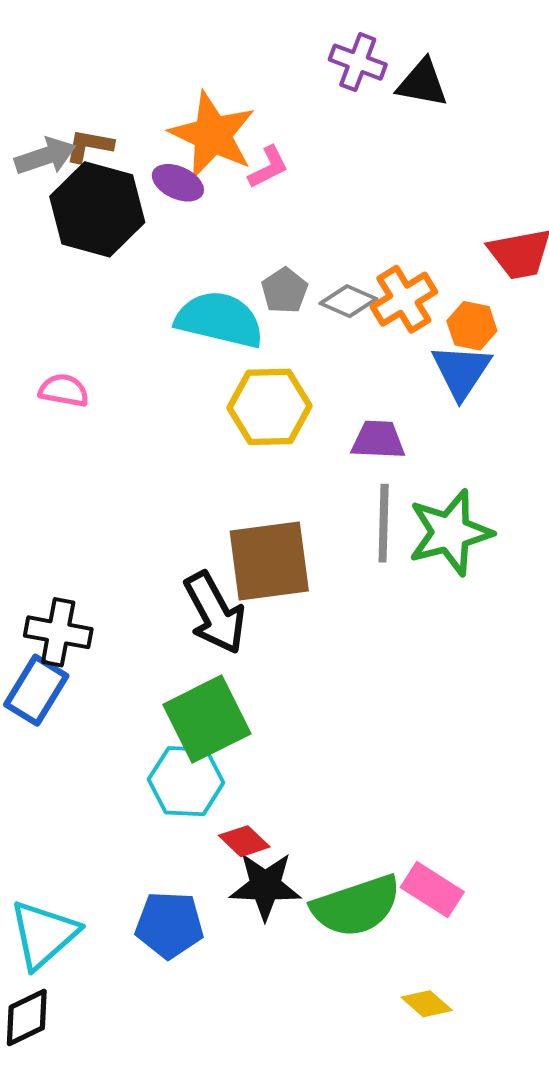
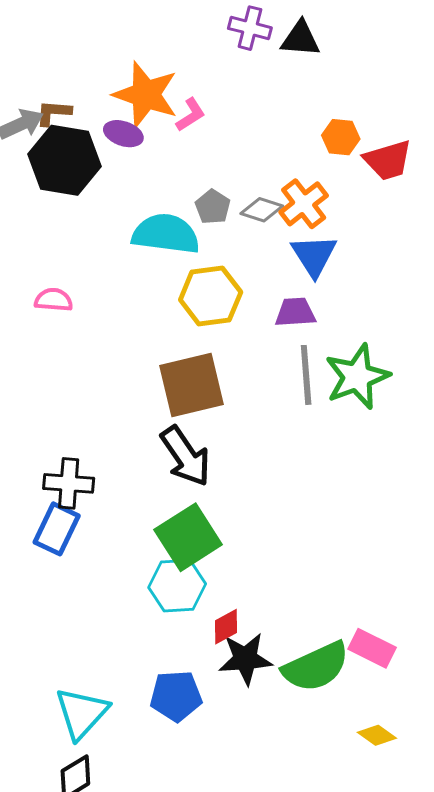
orange hexagon: (472, 326) -> (341, 137), moved
blue triangle: (461, 371) -> (314, 255), moved
brown square: (269, 561) -> (191, 385), moved
red diamond: (244, 841) -> (226, 627), turned -66

